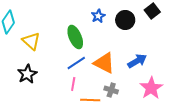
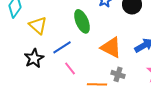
blue line: (76, 63) -> (62, 47), moved
pink line: (73, 84) -> (70, 68), moved, turned -48

